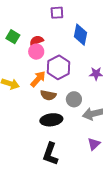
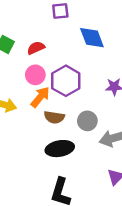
blue diamond: (81, 35) -> (92, 38), turned -30
pink circle: (36, 52) -> (35, 75), moved

